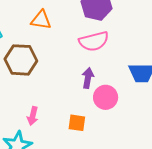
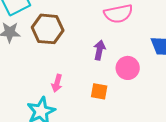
purple arrow: (88, 78) -> (99, 50), moved

